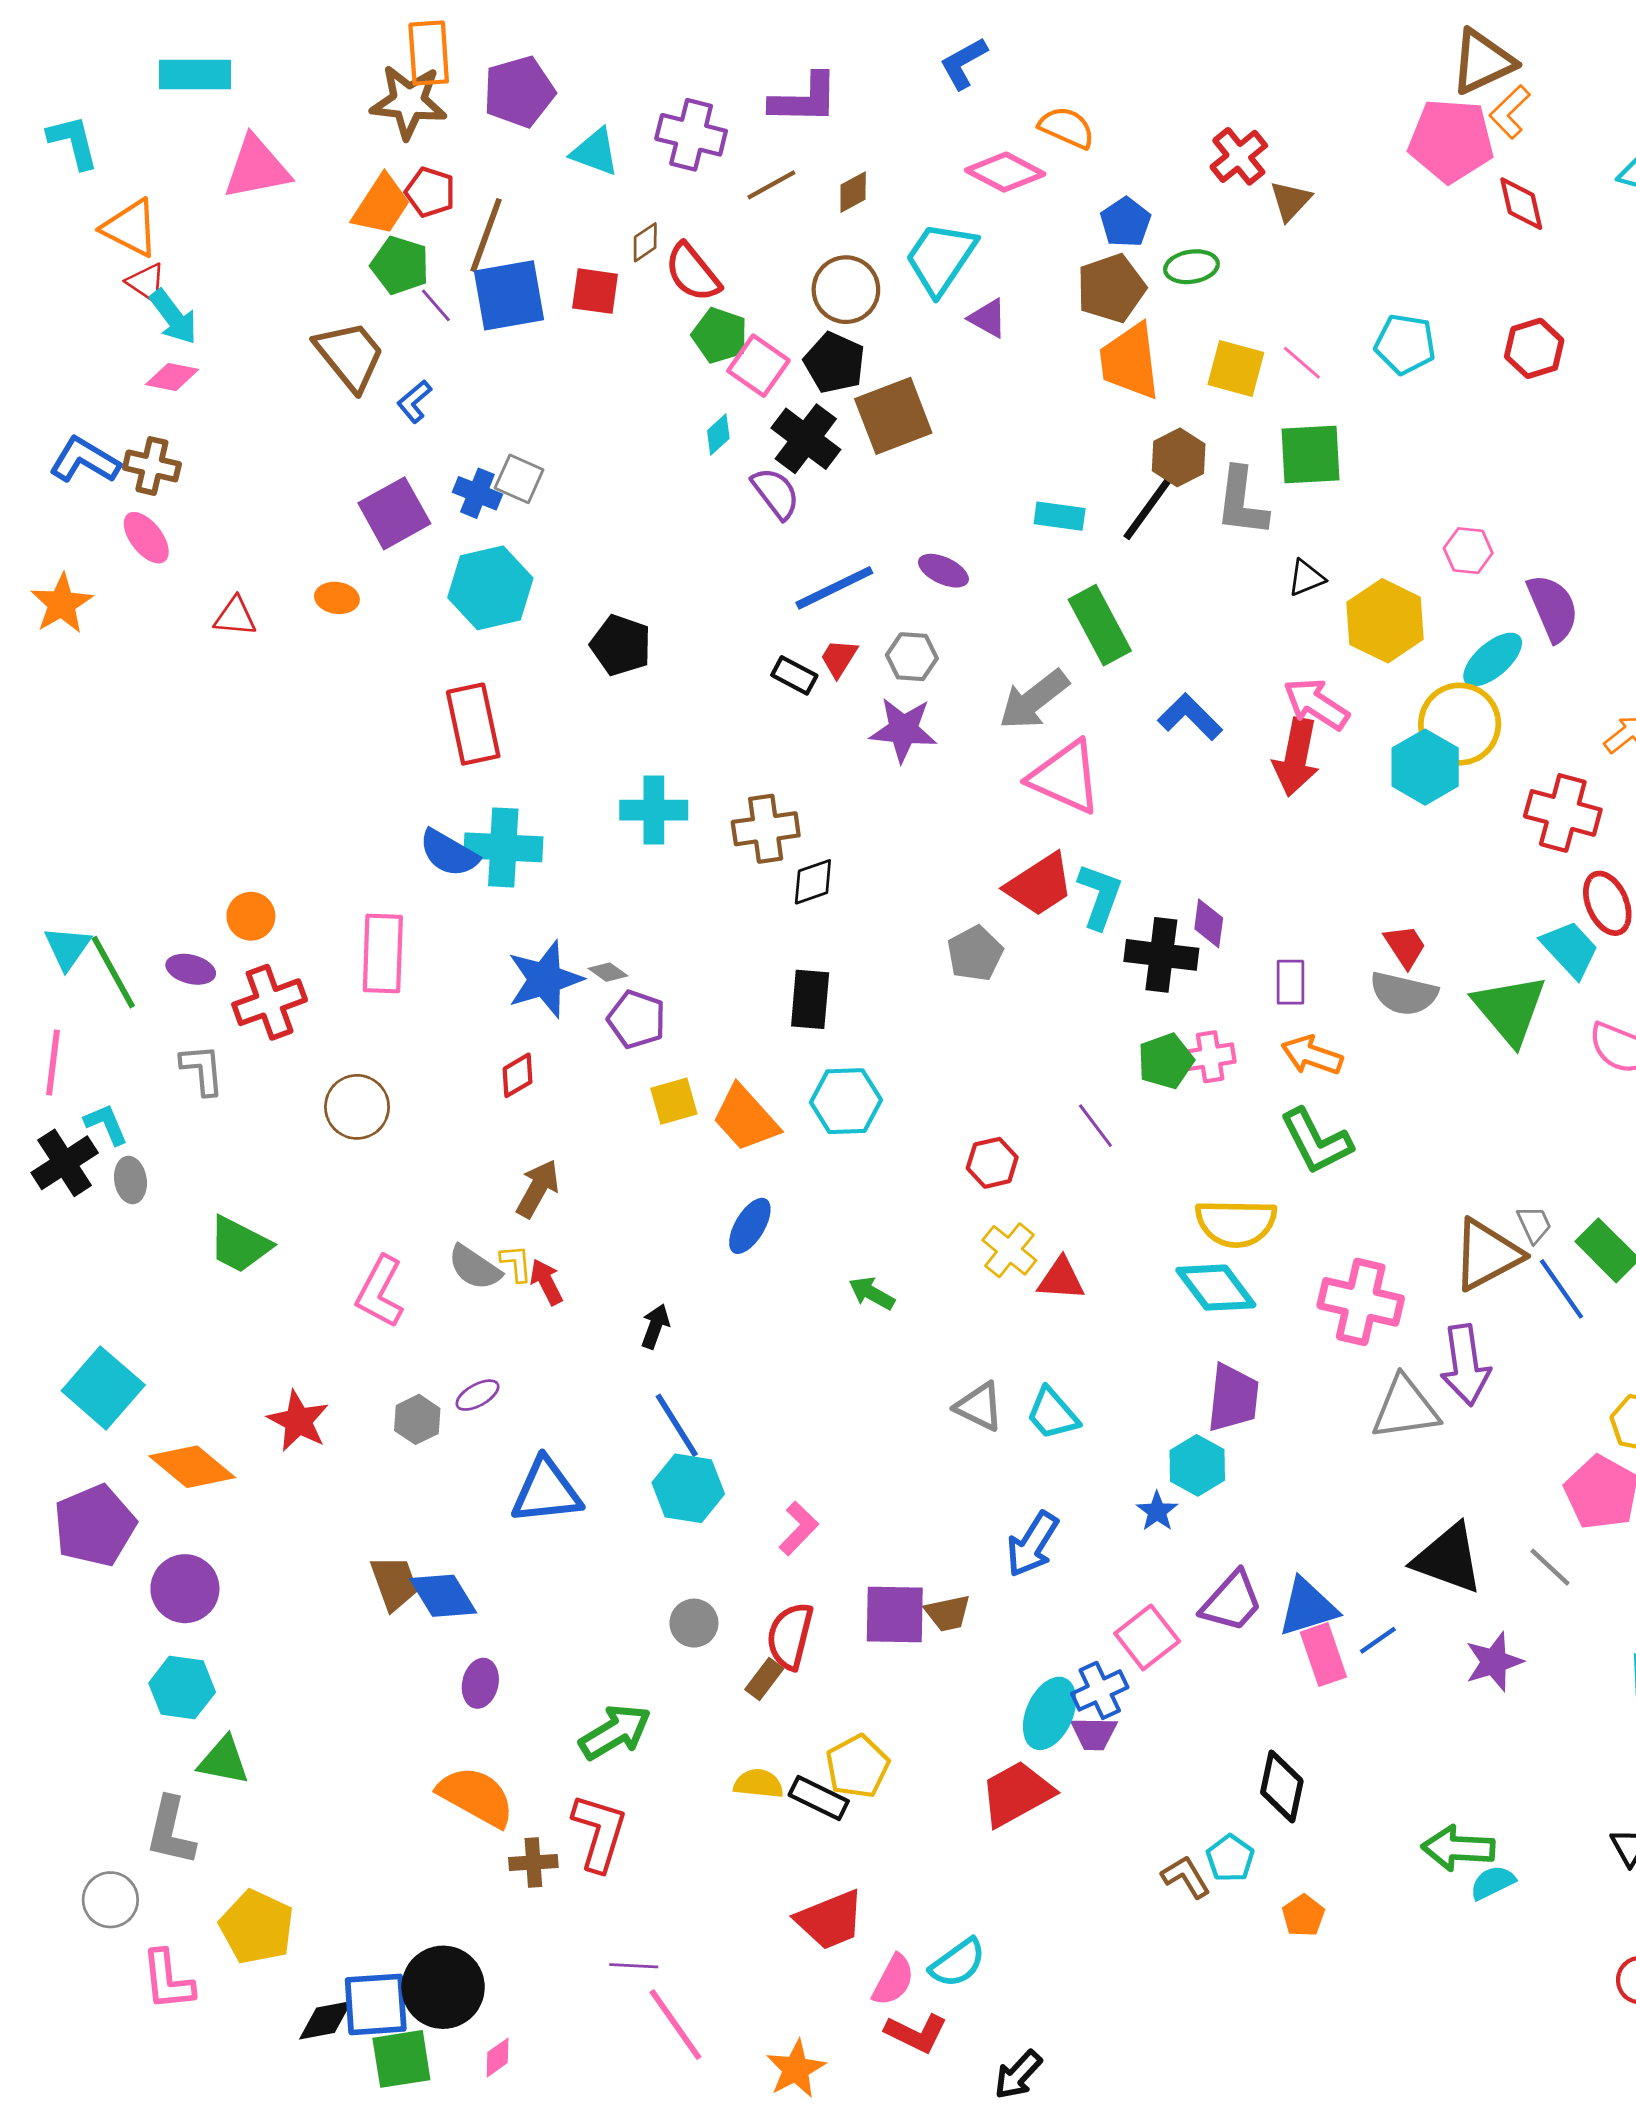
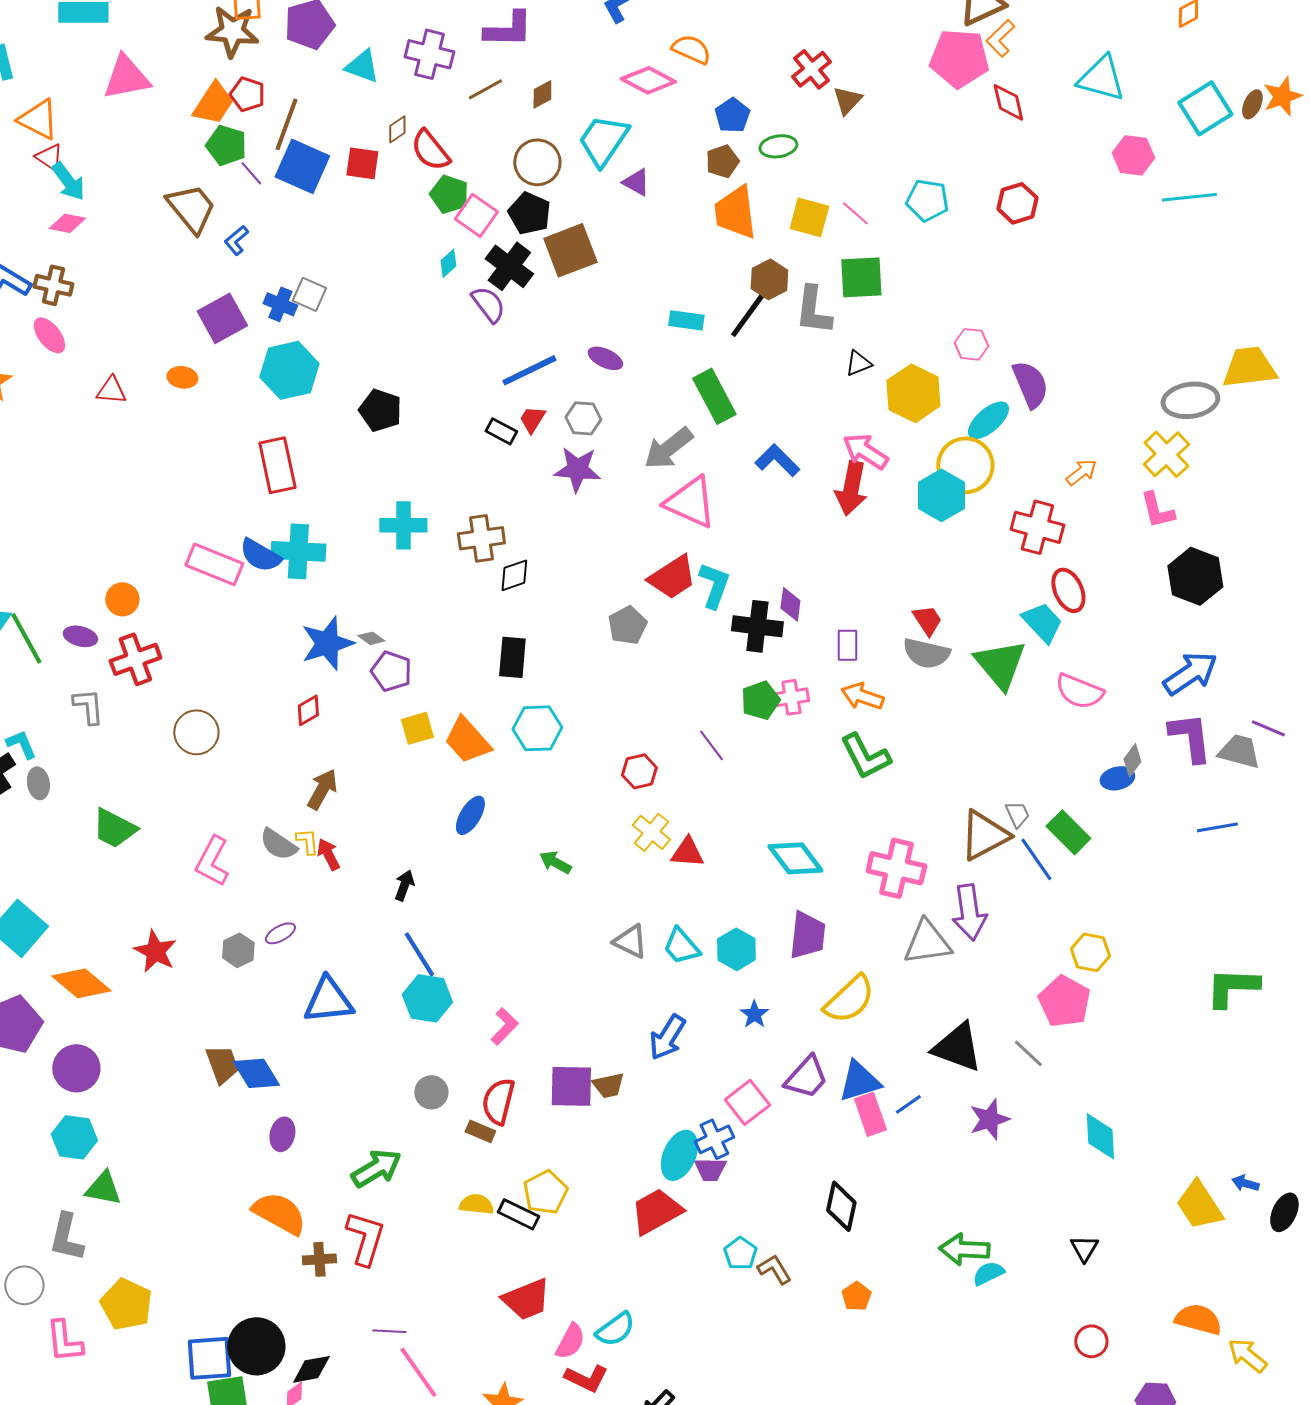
brown pentagon: (1111, 288) -> (722, 161), size x0.7
blue square: (509, 295) -> (302, 166), turned 34
pink rectangle: (383, 953) -> (214, 564), moved, turned -70
yellow semicircle: (1236, 1223) -> (849, 999), moved, turned -44
cyan hexagon: (1197, 1465) -> (736, 949), moved
brown rectangle: (764, 1679) -> (480, 1131), turned 76
cyan pentagon: (1230, 1858) -> (740, 1253), moved
black diamond: (325, 2020) -> (311, 1369), moved

